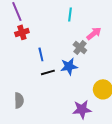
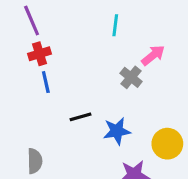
blue line: (41, 54) -> (46, 82), moved
blue star: (69, 66) -> (117, 131), moved

